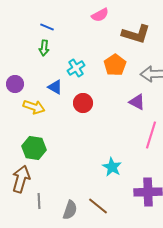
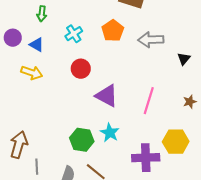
purple circle: (15, 84) -> (13, 38), moved
blue triangle: (55, 87) -> (37, 45), moved
purple triangle: (137, 102) -> (107, 96), moved, size x1.4
green hexagon: (34, 148) -> (82, 140), moved

